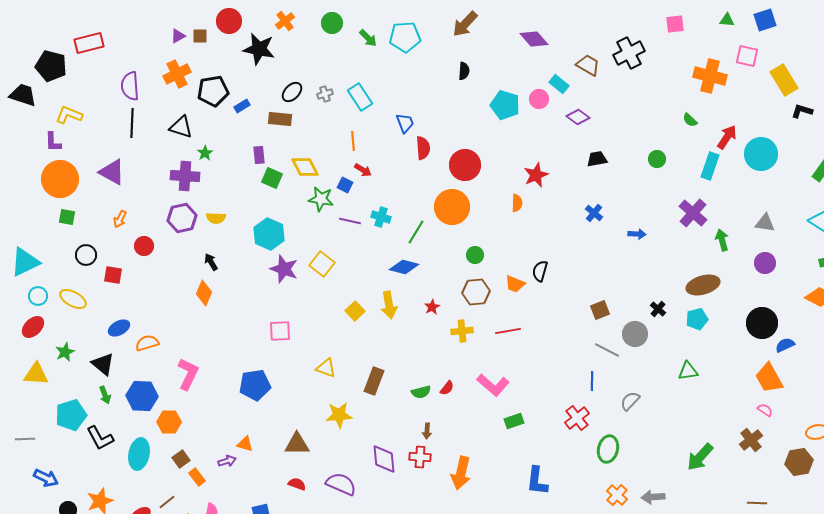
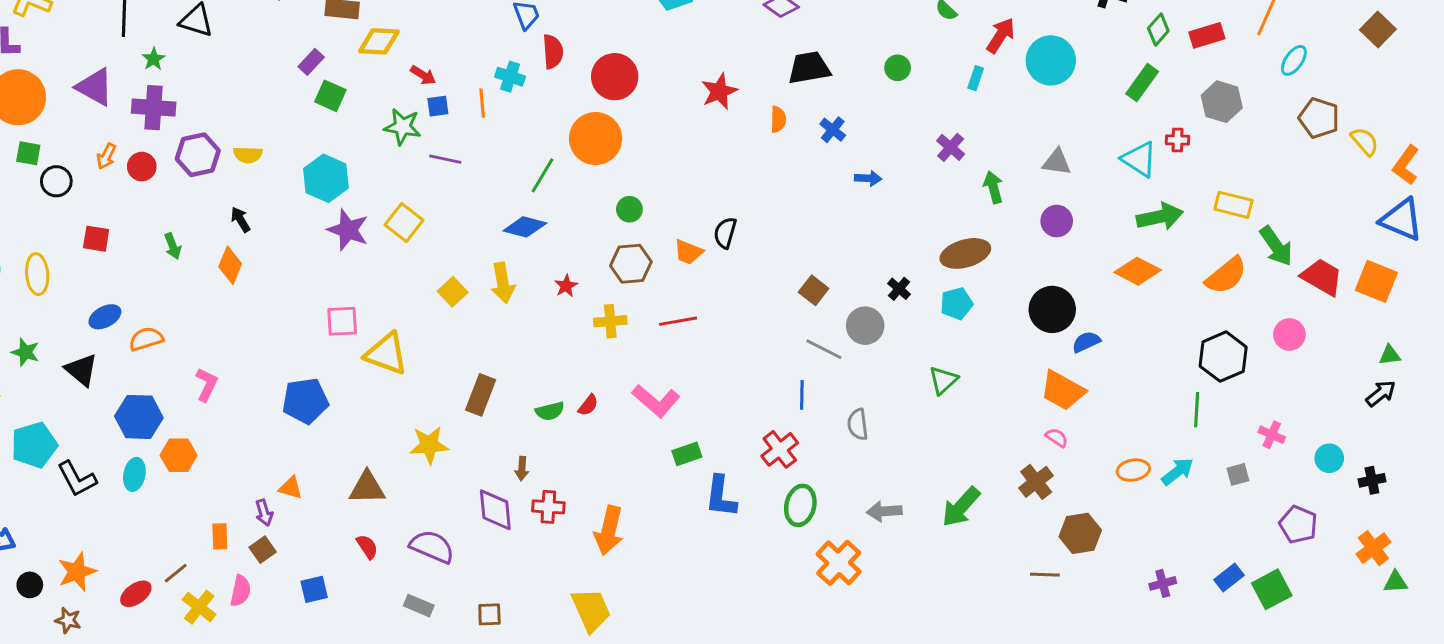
orange line: (353, 141) -> (482, 103), moved
green star: (205, 153) -> (154, 59), moved
purple rectangle: (259, 155) -> (311, 62), turned 48
black trapezoid: (597, 159) -> (809, 68), size x1.4
cyan rectangle: (710, 166) -> (976, 78), size x0.6
yellow diamond: (305, 167) -> (379, 41), moved, turned -60
red arrow: (363, 170) -> (423, 75), moved
purple cross: (185, 176) -> (154, 108), moved
blue square: (345, 185) -> (438, 106), turned -35
orange semicircle: (517, 203) -> (778, 119), moved
blue cross: (594, 213) -> (833, 130), moved
purple cross: (693, 213) -> (951, 147), size x0.7
cyan cross: (381, 217) -> (510, 77), moved
red circle: (144, 246) -> (142, 167), moved
black circle: (86, 255) -> (56, 181), moved
yellow ellipse: (73, 299) -> (37, 274), turned 56
brown square: (600, 310) -> (814, 290), turned -30
green star: (65, 352) -> (25, 352), turned -30
yellow triangle: (326, 368) -> (386, 354), moved, size x1.5
green triangle: (688, 371) -> (943, 380), turned -35
pink L-shape: (188, 374) -> (207, 385), size x0.7
orange trapezoid: (769, 378) -> (1063, 390), turned -32
green arrow: (105, 395) -> (173, 246), moved
gray semicircle: (630, 401) -> (858, 424), turned -50
brown arrow: (427, 431) -> (522, 469), moved
green ellipse: (608, 449) -> (800, 505), moved
cyan ellipse: (139, 454) -> (134, 474), moved, size x0.7
brown square: (181, 459) -> (263, 550), moved
purple arrow: (227, 461) -> (264, 513), turned 90
brown hexagon: (799, 462) -> (1080, 533), moved
orange rectangle: (197, 477) -> (220, 536), turned 36
blue L-shape: (537, 481) -> (721, 497), moved
red semicircle: (297, 484) -> (367, 547), turned 36
orange cross: (617, 495) -> (839, 563), size x1.4
gray arrow: (653, 497) -> (884, 511), moved

